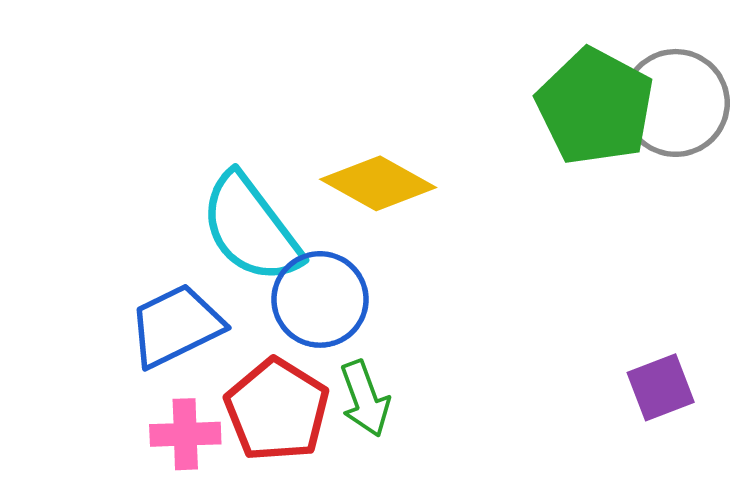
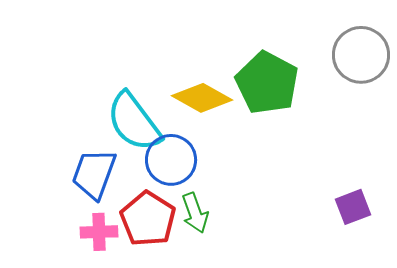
green pentagon: (595, 107) -> (267, 83), moved
blue trapezoid: (176, 326) -> (94, 174), turned -44

